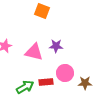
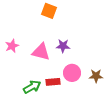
brown star: (85, 83) -> (96, 76), moved

